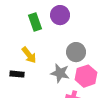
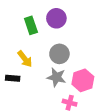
gray circle: (76, 52) -> (59, 54), moved

